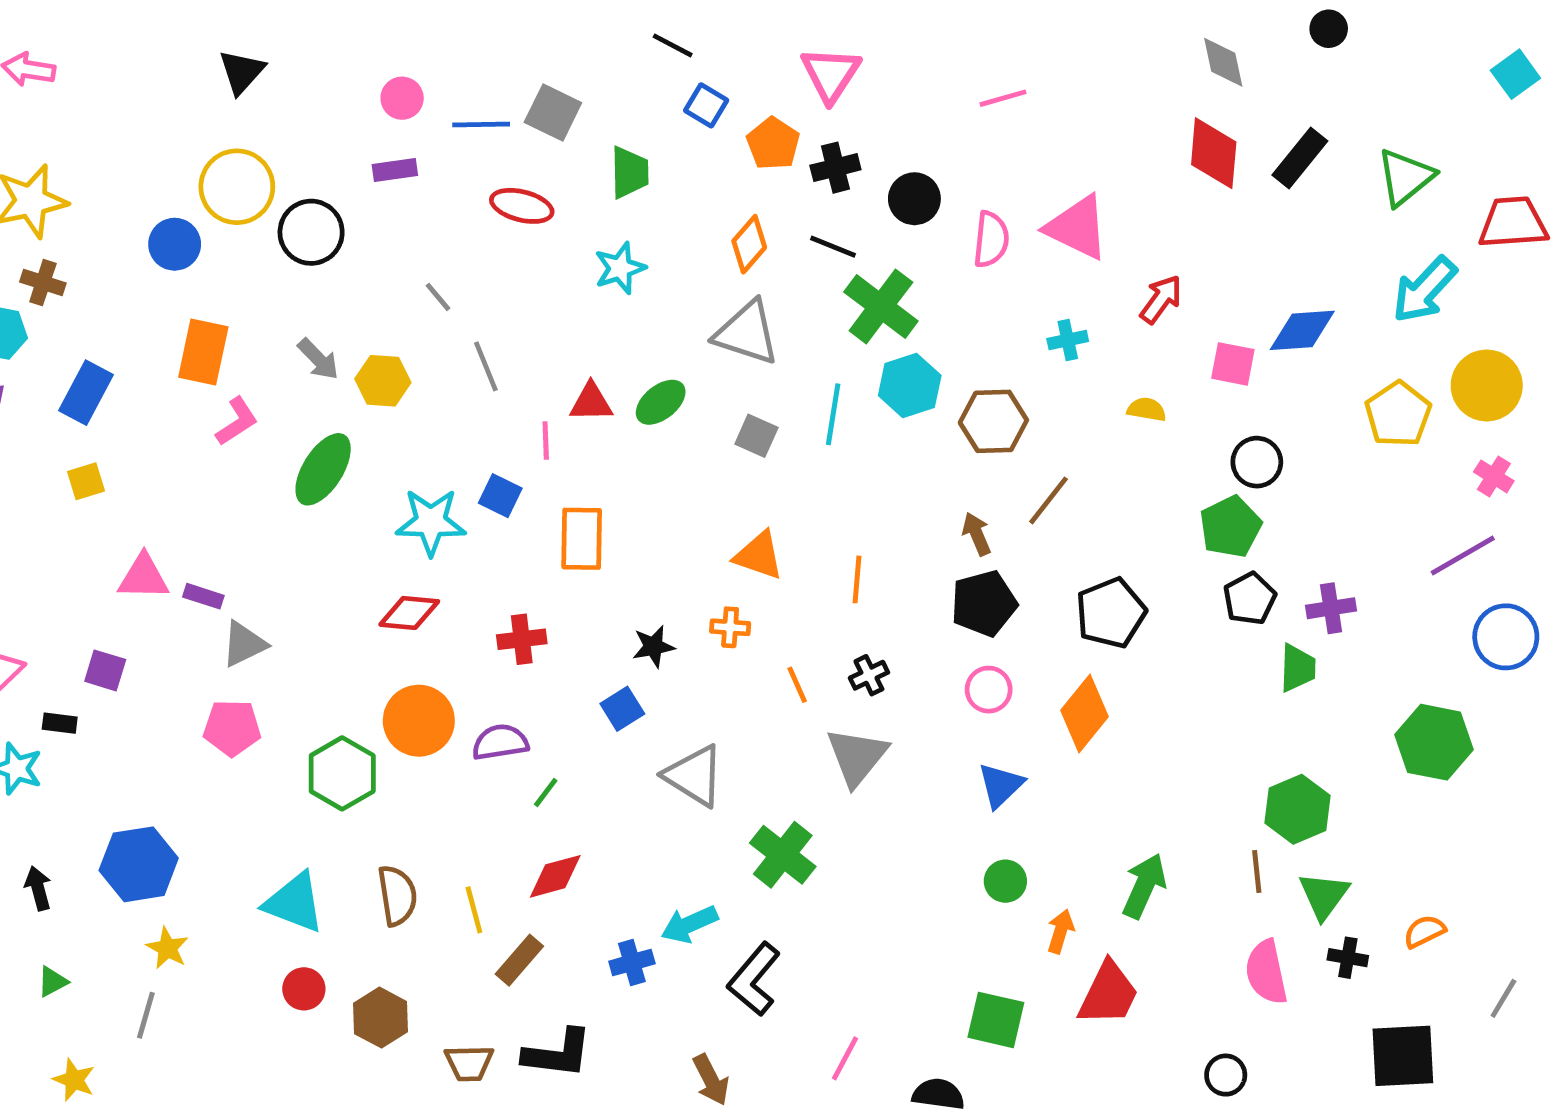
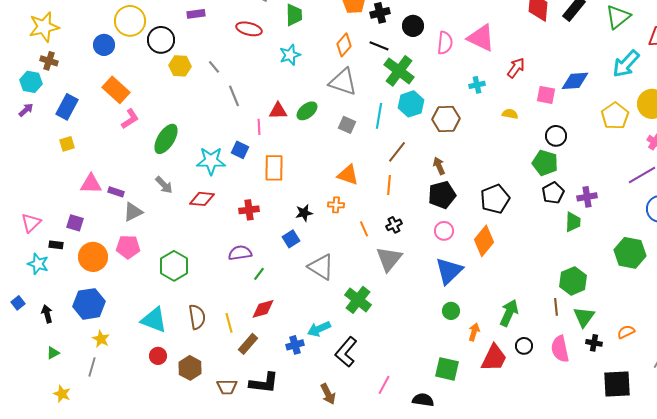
orange rectangle: (203, 352) -> (116, 90), turned -60
gray arrow: (318, 359) -> (164, 185), moved
yellow hexagon: (383, 381) -> (180, 66), moved
brown line: (1049, 500) -> (397, 152), moved
green pentagon: (1230, 527) -> (545, 163), turned -30
orange circle: (419, 721) -> (93, 257), moved
blue triangle: (1001, 785) -> (449, 271), size x1.4
black circle: (1226, 1075) -> (524, 346), moved

